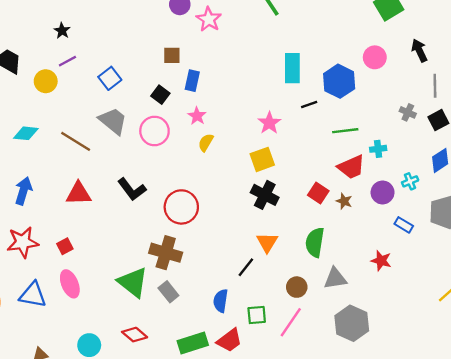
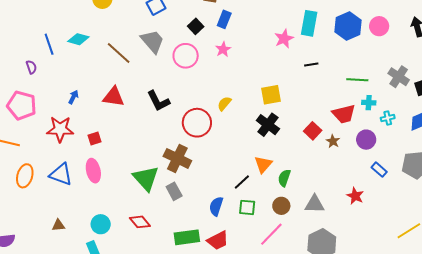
blue hexagon: (339, 81) -> (348, 26), moved
black line: (309, 105) -> (311, 65), moved
gray cross: (408, 112) -> (399, 77), size x1.5
pink star: (269, 123) -> (284, 39), moved
green line: (345, 131) -> (357, 80), moved
yellow semicircle: (206, 142) -> (224, 104), moved
cyan cross: (410, 181) -> (388, 118), moved
blue arrow: (23, 191) -> (73, 97), moved, size x0.6
green semicircle: (315, 242) -> (284, 178), moved, size x0.7
green square: (257, 315) -> (247, 207), moved

